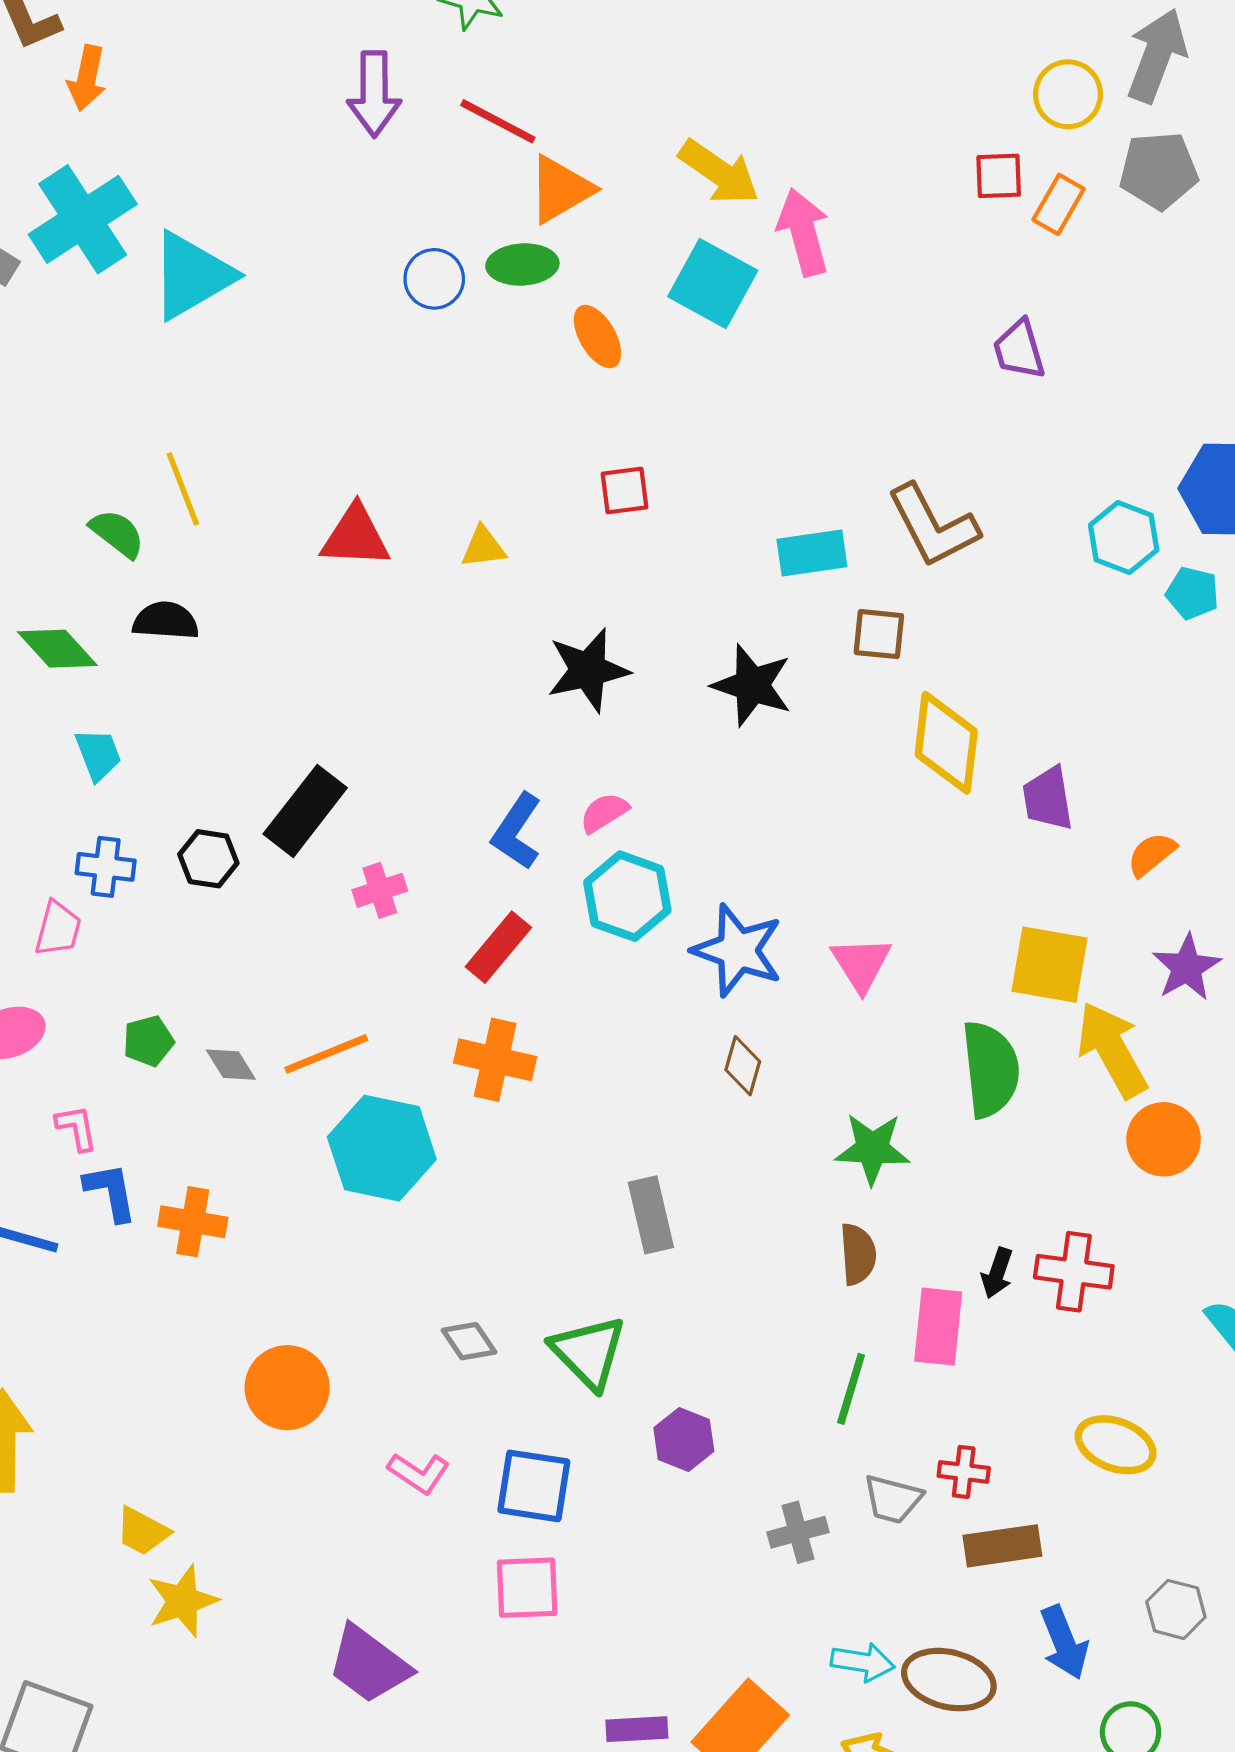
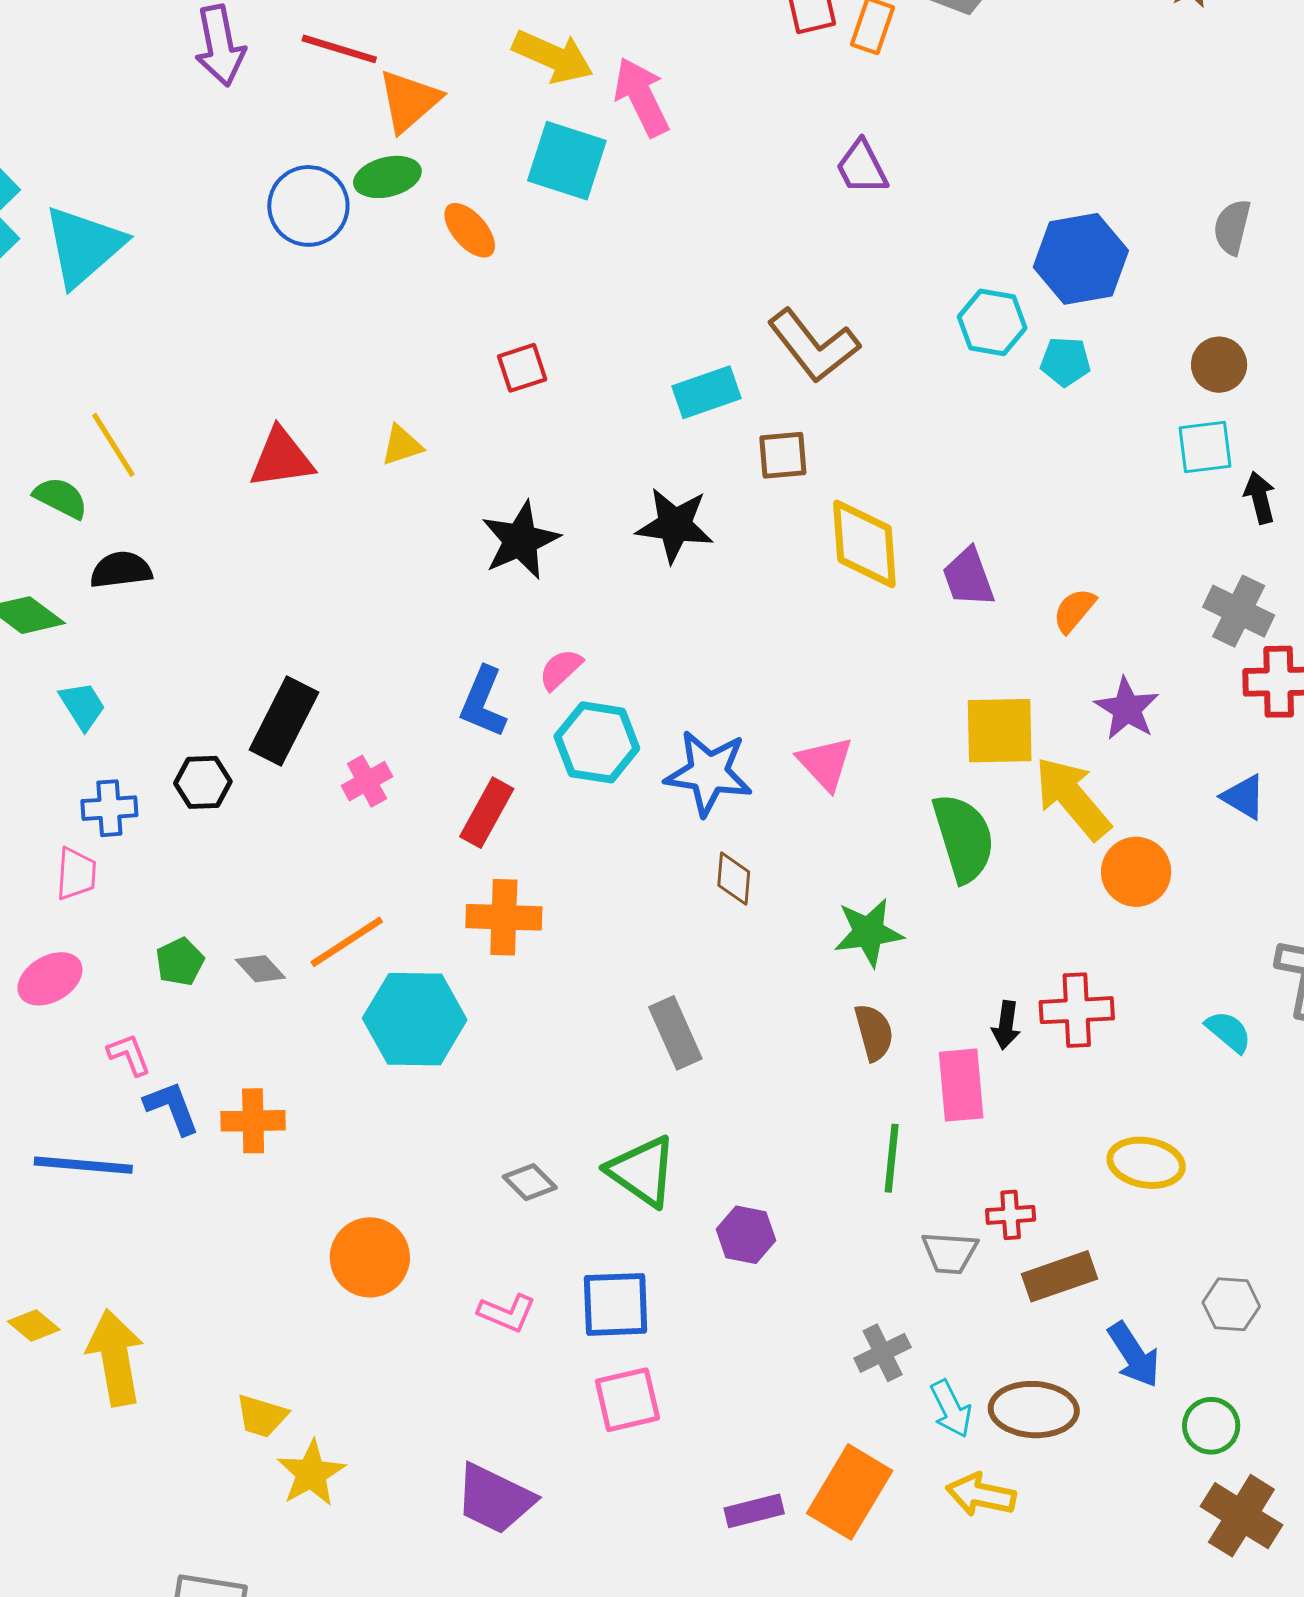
blue circle: (434, 279) -> (308, 206), size x1.4
gray cross: (798, 1532) -> (883, 1353), moved
cyan arrow: (863, 1662) -> (951, 1409), turned 66

